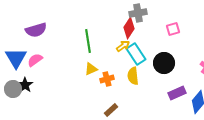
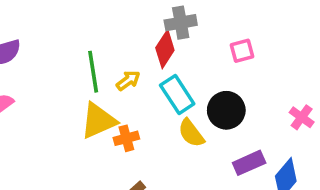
yellow arrow: (123, 46) -> (128, 80), moved
yellow triangle: (91, 69) -> (98, 121), size x1.6
yellow semicircle: (133, 76) -> (191, 133), moved, turned -30

